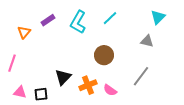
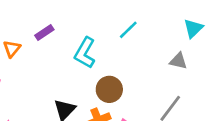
cyan L-shape: (78, 22) -> (85, 53), moved
brown circle: (104, 55) -> (109, 89), moved

